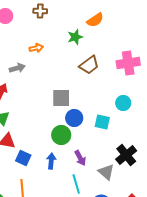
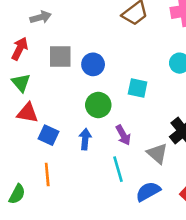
gray square: (61, 98) -> (60, 57), moved
blue circle: (74, 118) -> (93, 64), moved
cyan square: (102, 122) -> (138, 88), moved

